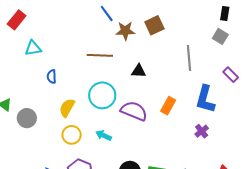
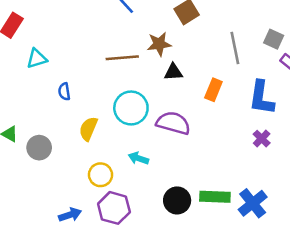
brown star: (125, 31) -> (159, 44), moved
gray square: (220, 36) -> (274, 39), moved
orange rectangle: (168, 106) -> (213, 90), moved
yellow circle: (72, 135) -> (101, 175), moved

